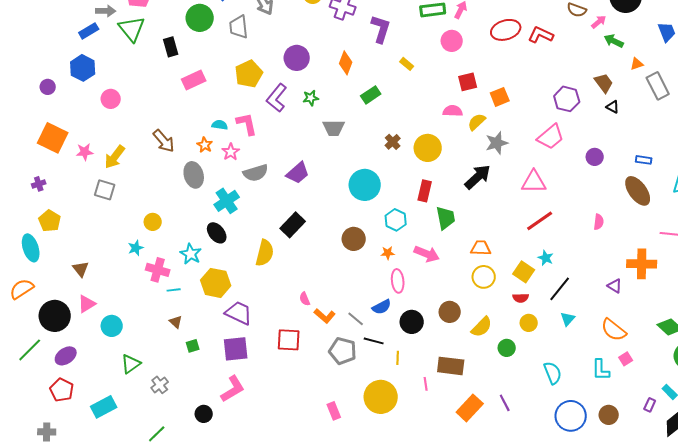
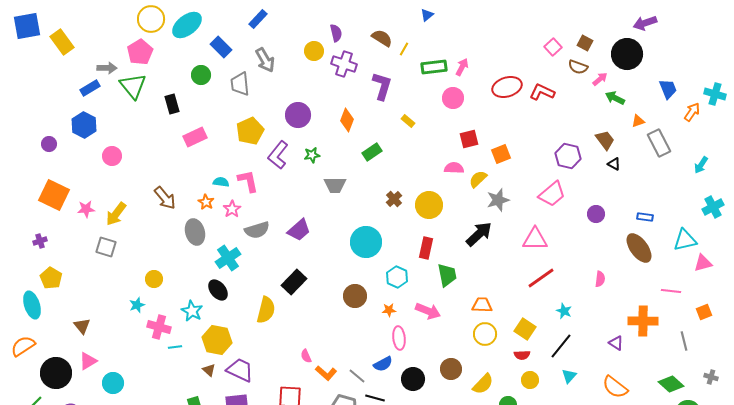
green circle: (200, 18) -> (201, 75), size x0.7
cyan star: (546, 258) -> (564, 311), moved
brown triangle: (176, 322) -> (209, 370), moved

